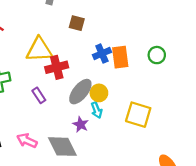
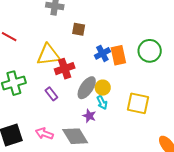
green circle: (157, 55) -> (150, 51), size x1.5

